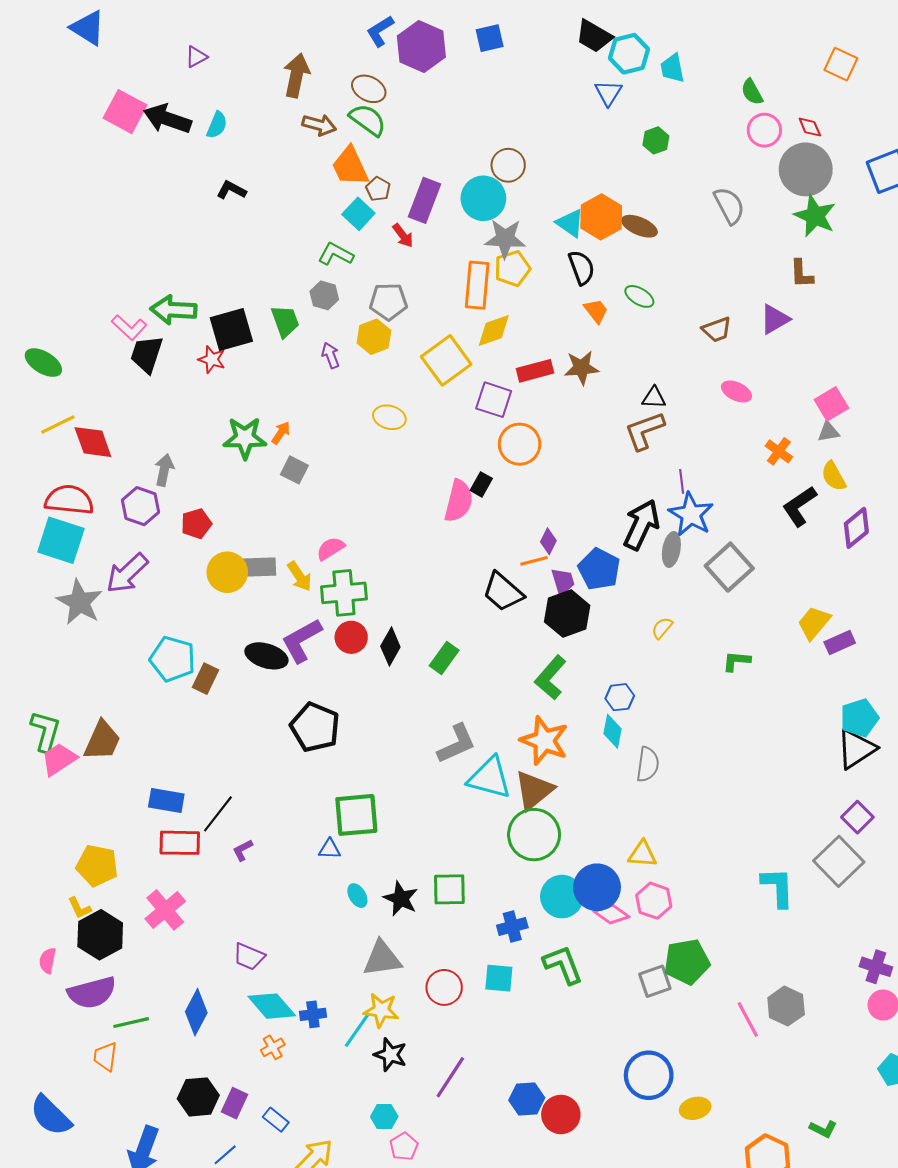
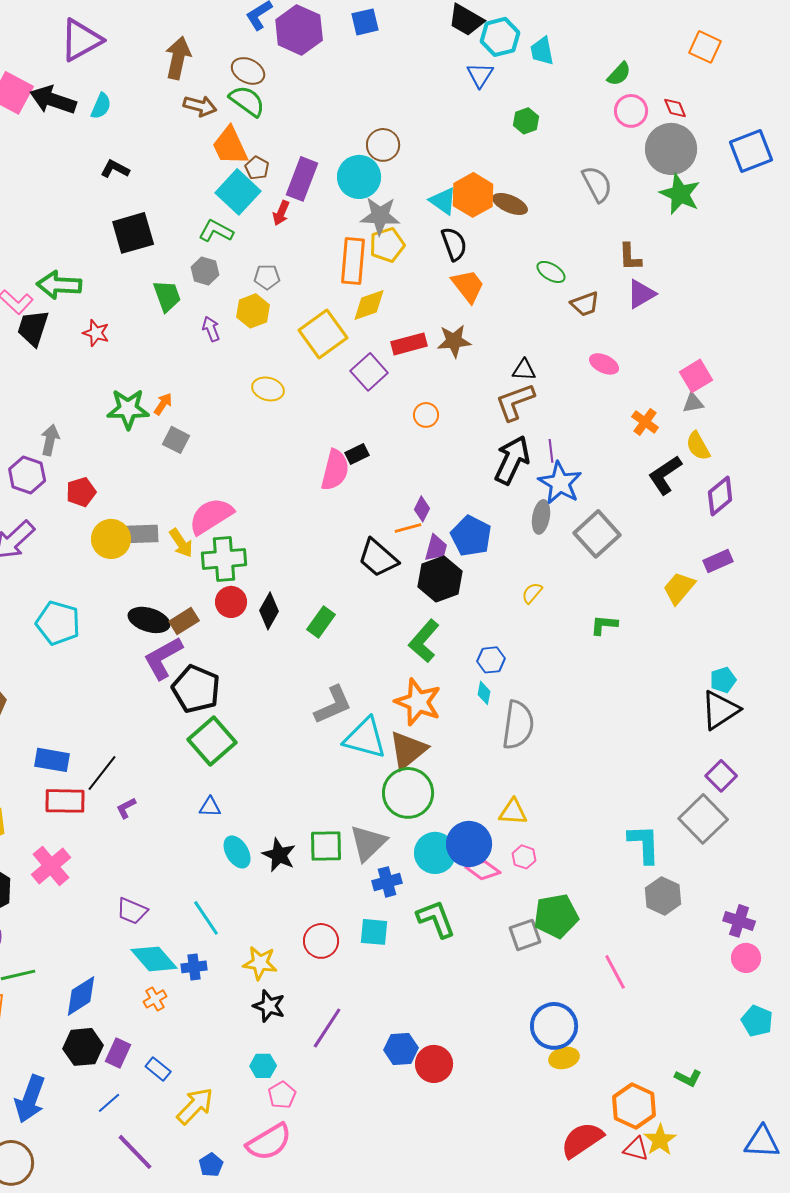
purple triangle: (196, 57) -> (81, 40), size x2.0
green semicircle: (752, 92) -> (619, 74), turned -108
cyan square: (358, 214) -> (238, 192), size x1.4
red arrow: (403, 235) -> (281, 213), turned 60
brown L-shape: (802, 274) -> (630, 257), moved
green ellipse: (639, 296) -> (551, 272), moved
gray pentagon: (388, 302) -> (267, 277), size x0.7
orange trapezoid: (596, 311) -> (468, 286), size x1.4
black square: (231, 329) -> (133, 233), moved
purple square: (494, 400) -> (369, 372), turned 30
orange circle: (520, 444) -> (426, 415), moved, size x0.6
black rectangle: (481, 484) -> (357, 454), turned 35
black arrow: (641, 525) -> (512, 460), moved
pink semicircle: (331, 548) -> (211, 516), size x1.6
purple trapezoid: (563, 582) -> (436, 548), turned 32
purple L-shape: (302, 640) -> (163, 658), moved
purple rectangle: (840, 642) -> (718, 561), moved
brown rectangle: (206, 679) -> (184, 621), moved, turned 32
cyan pentagon: (859, 718) -> (723, 680), size x0.7
cyan diamond: (613, 731) -> (484, 693), size x0.7
gray semicircle: (648, 764) -> (518, 725), size x1.4
green square: (356, 815) -> (212, 741), moved, turned -36
cyan ellipse: (357, 896) -> (237, 852), size x1.4
pink hexagon: (654, 901) -> (524, 857), size x0.7
gray triangle: (382, 959) -> (368, 843), moved, turned -36
gray hexagon: (786, 1006) -> (663, 896), moved
blue diamond: (196, 1012) -> (81, 996), moved, turned 30
cyan line: (357, 1030) -> (206, 918), moved, turned -69
blue circle: (649, 1075) -> (554, 1026), moved

